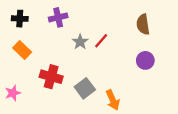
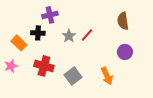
black cross: (20, 19) -> (38, 33), moved
pink star: (13, 93) -> (11, 66), moved
orange arrow: (113, 100) -> (107, 76), moved

